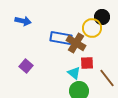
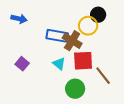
red square: (87, 63) -> (83, 61), size x1.5
cyan triangle: (74, 73) -> (59, 64), moved

